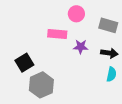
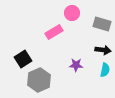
pink rectangle: (57, 34) -> (54, 32), turned -36
purple star: (81, 47) -> (76, 65), moved

